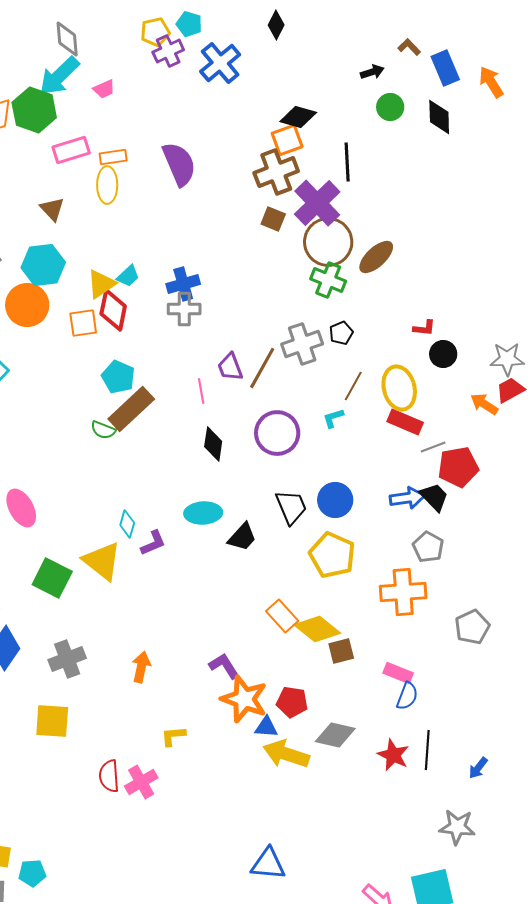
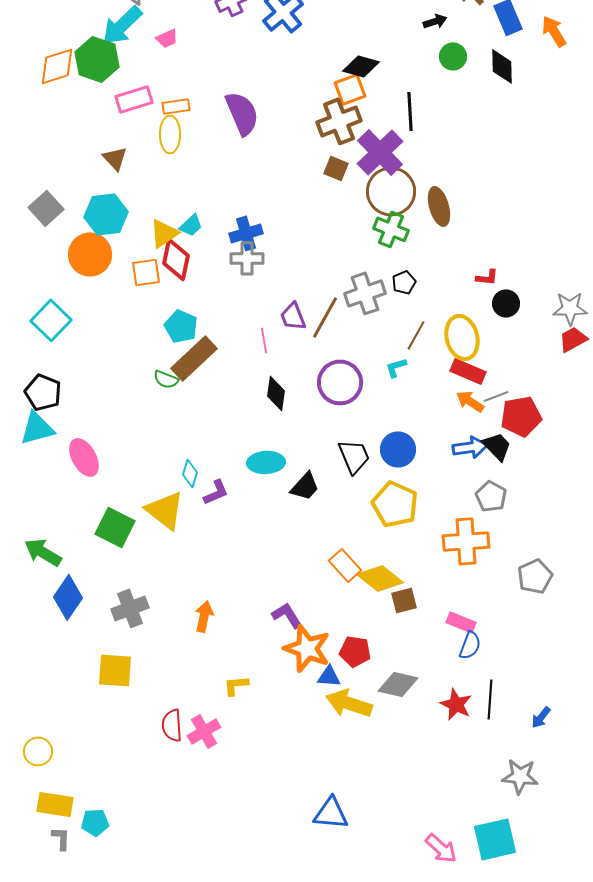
brown ellipse: (376, 257) -> (439, 206), turned -63
orange arrow: (484, 404) -> (470, 401), moved

